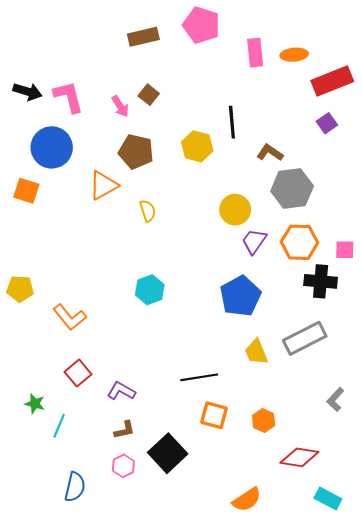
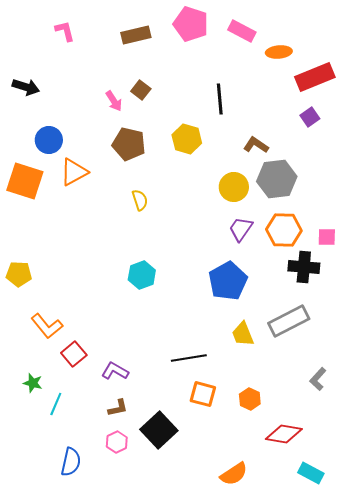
pink rectangle: (255, 53) -> (242, 31), moved, turned -56
pink L-shape: (69, 97) -> (65, 31), moved, size x0.7
black line: (232, 122) -> (220, 99), moved
blue circle: (52, 147) -> (49, 140), size x0.7
orange triangle: (103, 185) -> (74, 172), moved
orange square: (26, 191) -> (25, 181), size x1.5
yellow circle: (235, 210) -> (234, 187), moved
orange L-shape: (70, 317) -> (47, 326), moved

